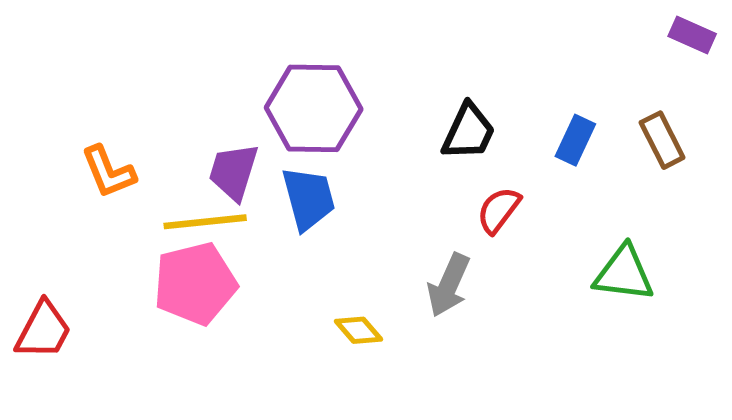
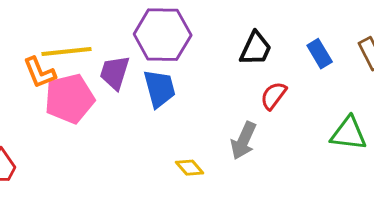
blue rectangle: (575, 140) -> (320, 54), turned -56
yellow line: (205, 222) -> (67, 52), moved
pink pentagon: (195, 284) -> (70, 99), moved

